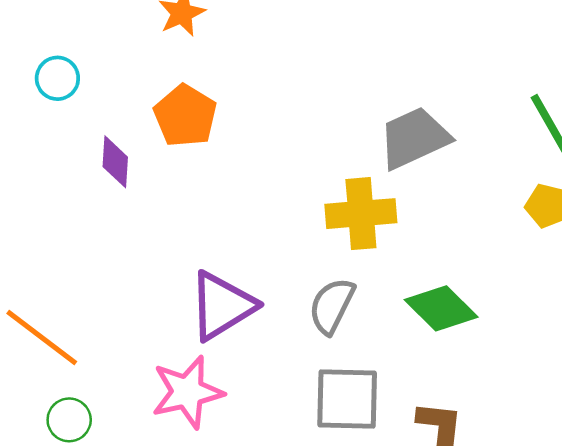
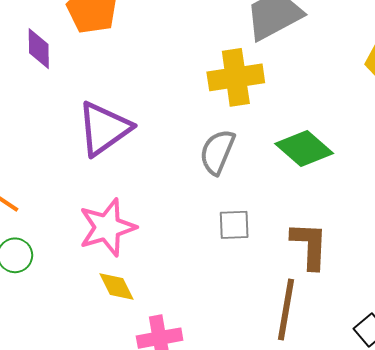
purple triangle: (222, 306) -> (104, 129), moved
gray square: (347, 399) -> (234, 225), size x0.6

